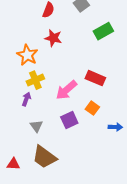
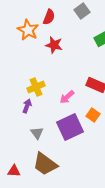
orange star: (27, 55) -> (28, 30), moved
pink arrow: (66, 90) -> (67, 97), size x0.7
purple square: (69, 120) -> (70, 127), size x1.5

